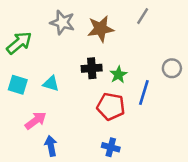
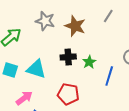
brown star: (101, 29) -> (75, 26), turned 30
cyan triangle: (51, 84) -> (36, 69), size x1.5
red pentagon: (111, 106) -> (68, 94), moved

